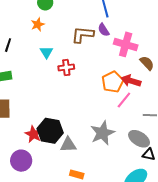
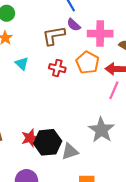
red cross: (66, 67) -> (57, 68), moved, turned 35
orange pentagon: (113, 82) -> (87, 63), moved
red star: (33, 134) -> (30, 138), moved, turned -30

